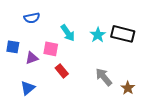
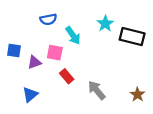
blue semicircle: (32, 18) -> (48, 19), moved
cyan star: (98, 35) -> (105, 24), moved
gray arrow: (104, 77) -> (97, 90), moved

